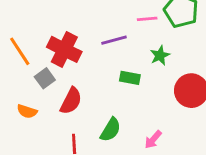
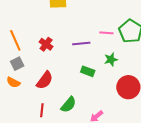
red cross: (64, 49) -> (46, 44), size x0.6
gray square: (45, 78) -> (17, 64), moved

